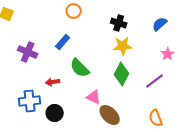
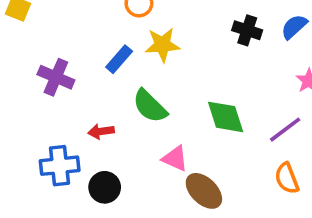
black cross: (119, 23) -> (247, 30), moved
yellow star: (123, 46) -> (162, 45), moved
green diamond: (122, 74) -> (226, 117), turned -45
orange semicircle: (156, 118) -> (287, 178), moved

